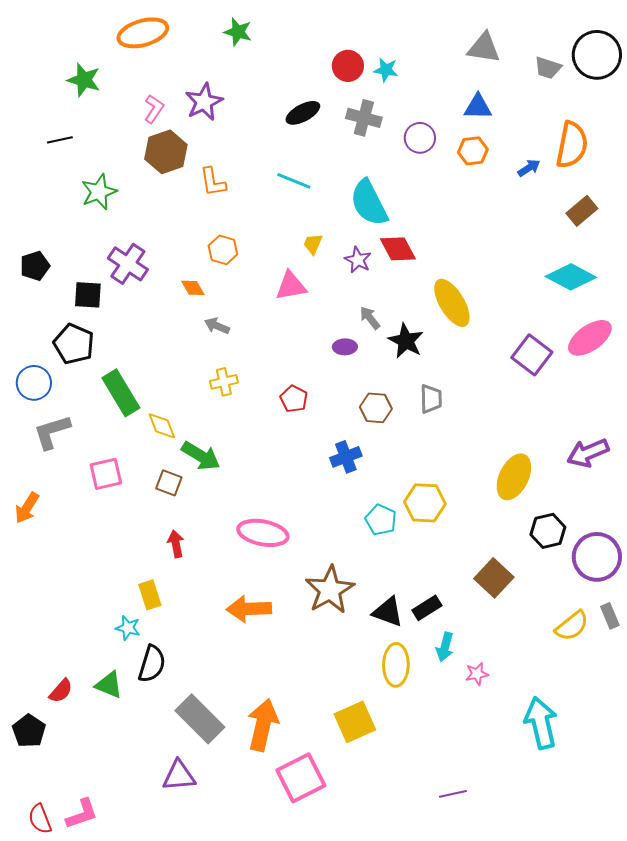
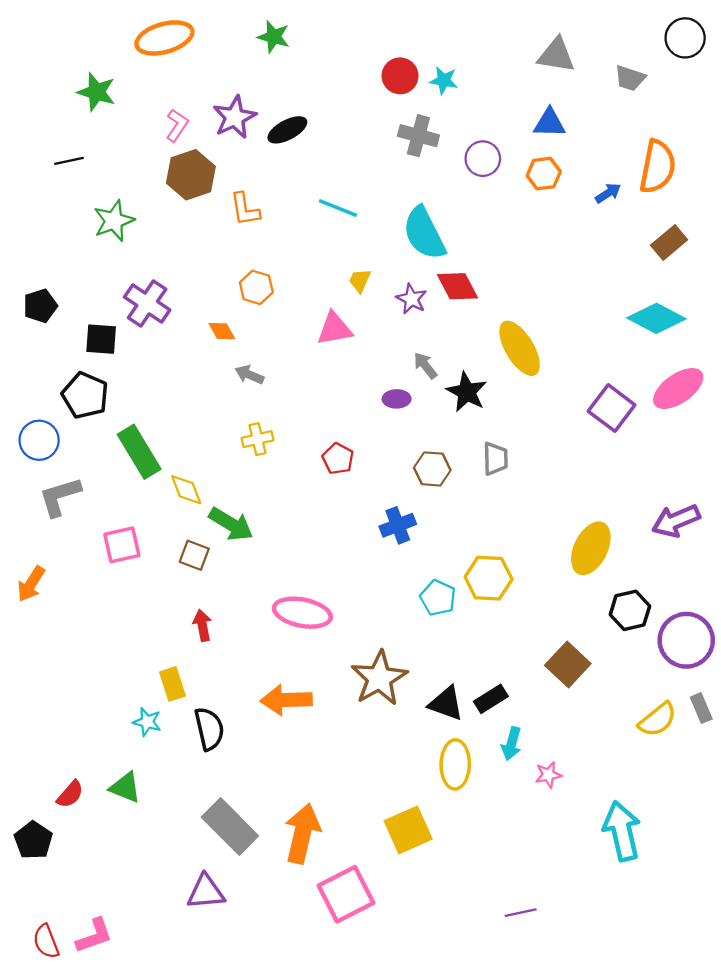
black circle: (597, 55) -> (685, 38), moved, size x0.7
black ellipse: (303, 113) -> (287, 130), moved
black semicircle: (152, 664) -> (209, 729), moved, turned -30

